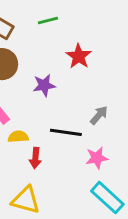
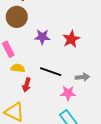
red star: (79, 56) -> (71, 39), moved
gray arrow: (99, 115) -> (82, 77), moved, turned 32

